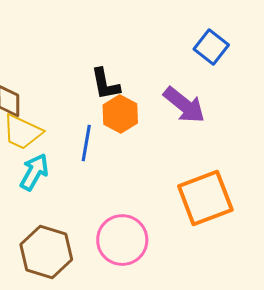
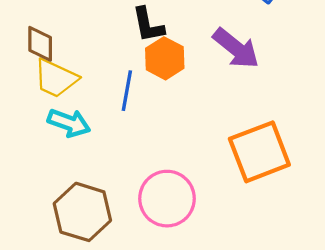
cyan arrow: (34, 172) -> (69, 123), turned 81

